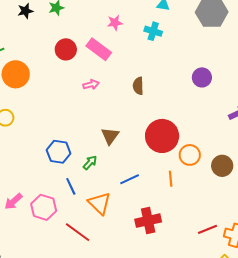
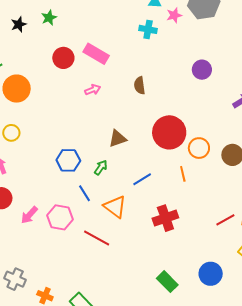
pink star: (115, 23) -> (174, 15), moved
brown triangle: (110, 136) -> (118, 139), turned 42

